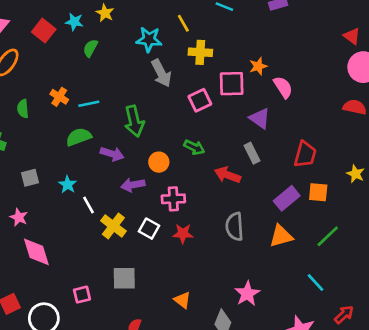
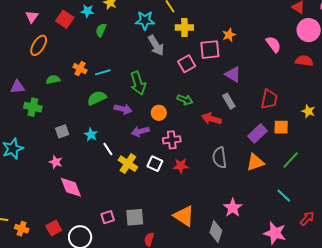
pink semicircle: (283, 87) -> (273, 44), moved
green semicircle: (23, 109) -> (53, 80), turned 88
gray square: (124, 278) -> (135, 217), moved
orange triangle: (182, 300) -> (184, 216), size x1.6

